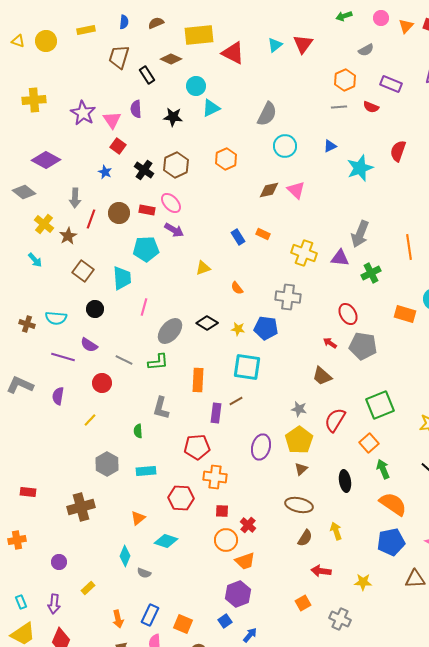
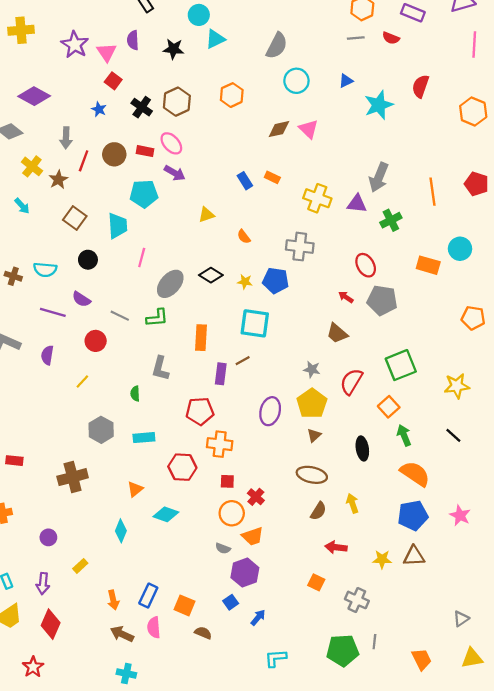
gray semicircle: (144, 573) -> (223, 548), moved
brown triangle: (415, 579) -> (414, 556), moved
orange square: (303, 603) -> (316, 582), turned -35

